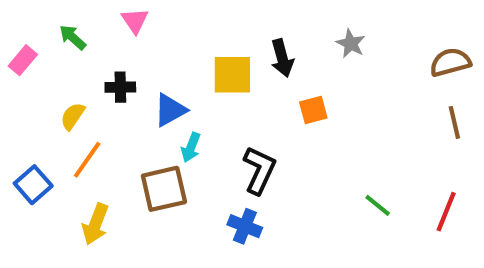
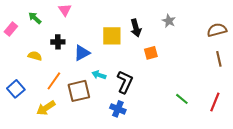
yellow semicircle: (73, 116) -> (35, 56), turned 72
cyan arrow: (191, 147) -> (99, 75), moved, turned 88
orange line: (87, 160) -> (54, 81), moved
yellow arrow: (95, 224) -> (46, 108), turned 36

